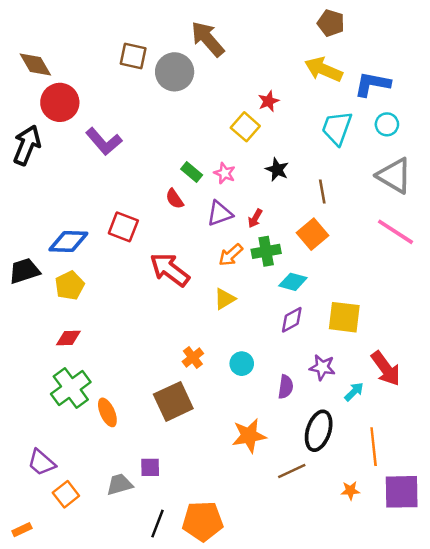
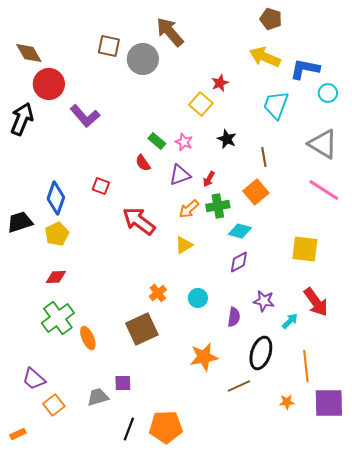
cyan circle: (387, 124) -> (328, 93), moved
red square: (123, 227) -> (101, 186), size x0.7
blue diamond: (68, 242) -> (56, 198), turned -72
yellow square: (344, 317) -> (305, 249), moved

